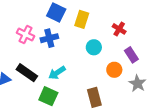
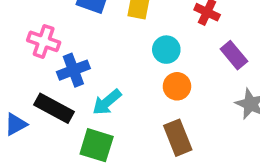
blue cross: (49, 38) -> (73, 70), moved
orange circle: (114, 70) -> (177, 86), moved

